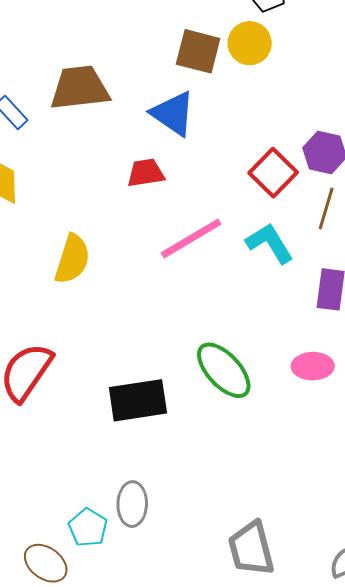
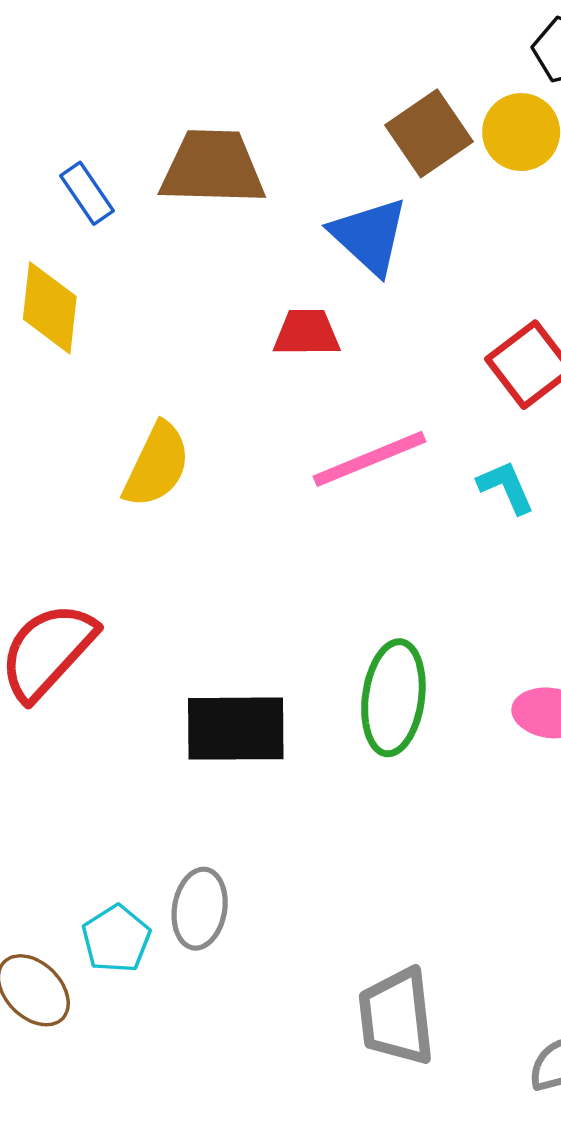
brown square: (198, 51) -> (429, 133), turned 33
cyan L-shape: (270, 243) -> (506, 487), size x0.7
green ellipse: (224, 370) -> (393, 698), turned 42

